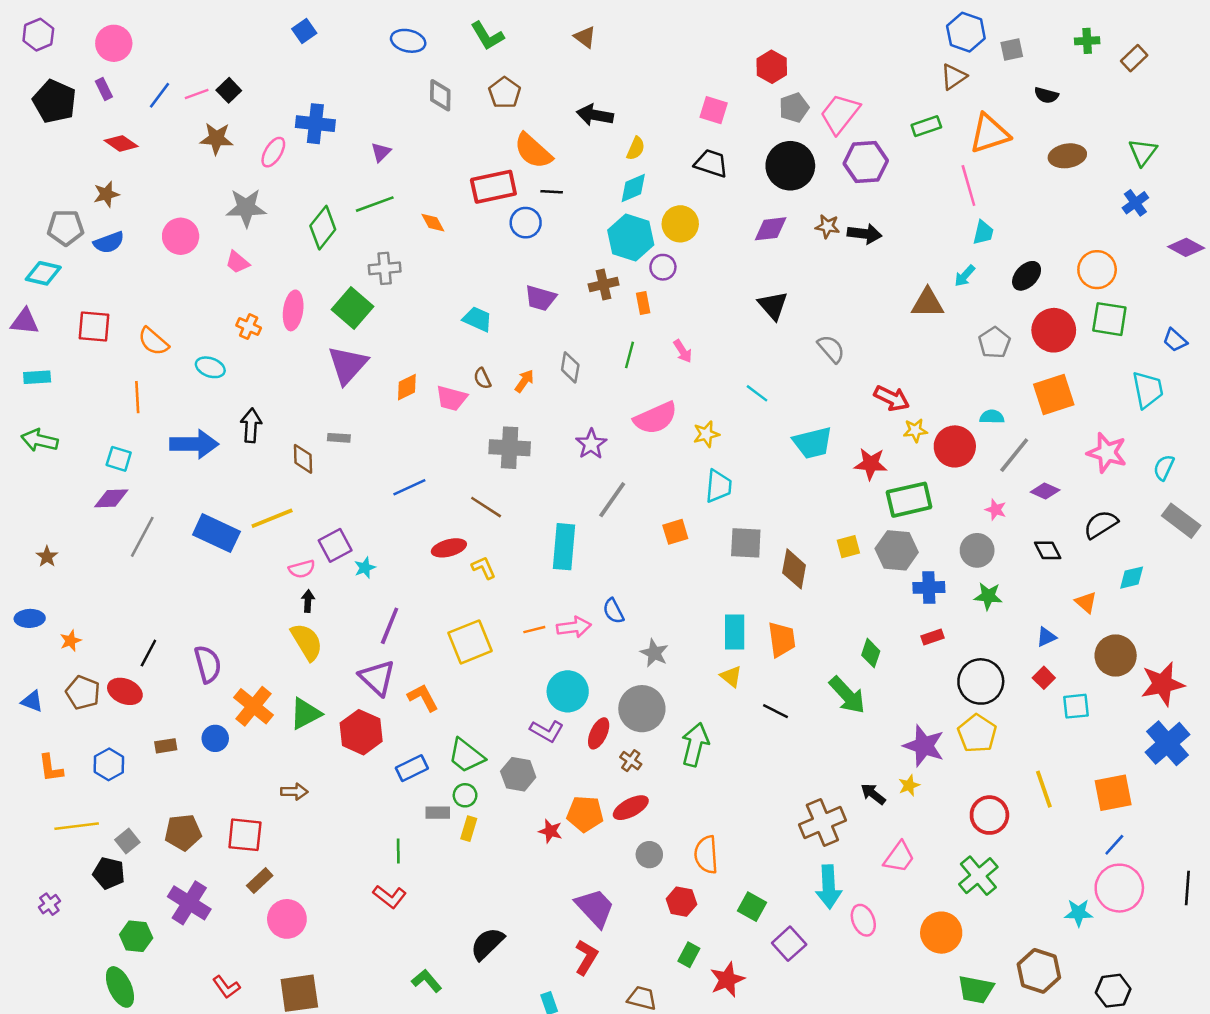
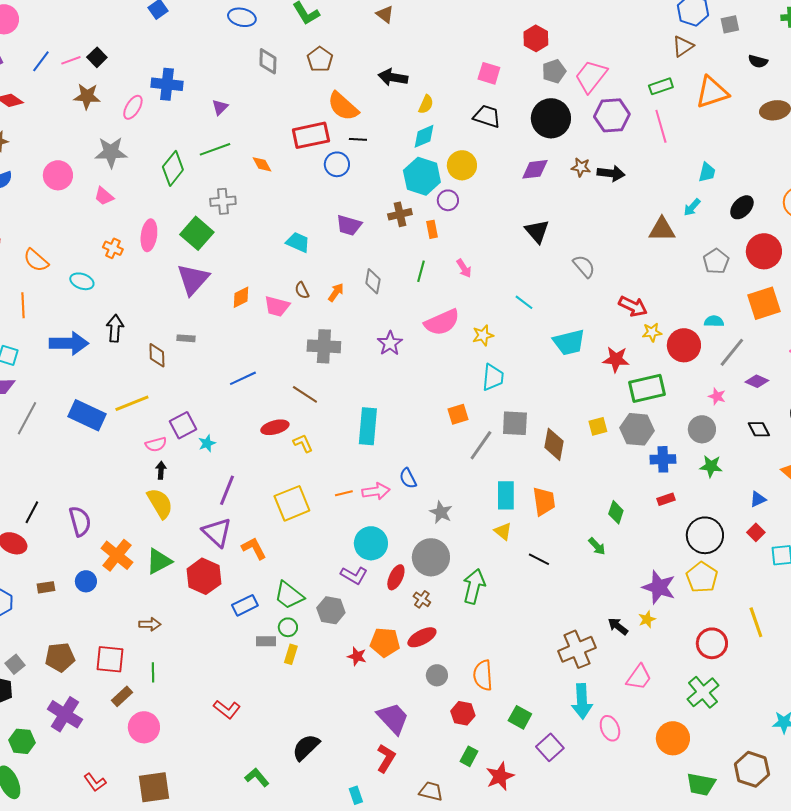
pink line: (968, 186) -> (661, 126), moved
gray line: (612, 500) -> (481, 445), moved
green arrow: (847, 695) -> (597, 546), size x0.6
green line: (398, 851) -> (153, 672), moved

